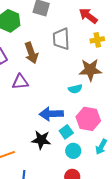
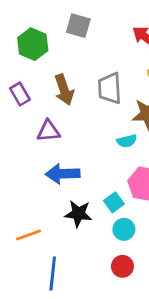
gray trapezoid: (61, 39) -> (110, 88), moved
blue arrow: (51, 114) -> (63, 174), moved

